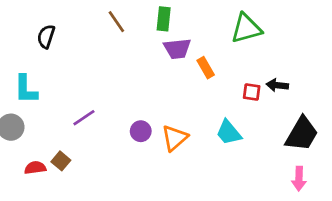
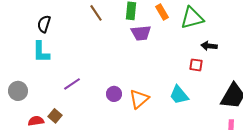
orange rectangle: (206, 68) -> (162, 12), moved
black arrow: (277, 85) -> (209, 46), moved
cyan L-shape: (26, 89) -> (41, 52), moved

